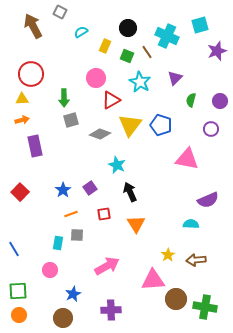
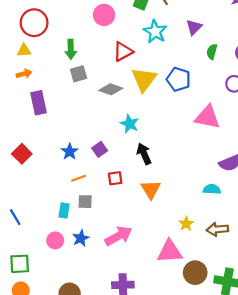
pink circle: (96, 78) -> (104, 15), moved
blue star: (73, 294) -> (81, 238), moved

